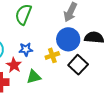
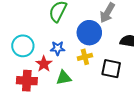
blue circle: (68, 39) -> (89, 33), moved
black square: (78, 65) -> (111, 69), turned -36

